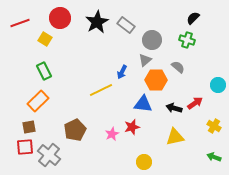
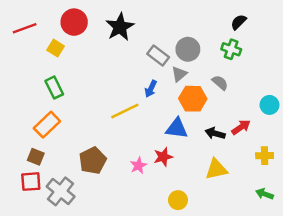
gray rectangle: (126, 25) -> (158, 55), moved
yellow cross: (214, 126) -> (265, 156), turned -32
brown square: (29, 127) -> (36, 157), turned 32

